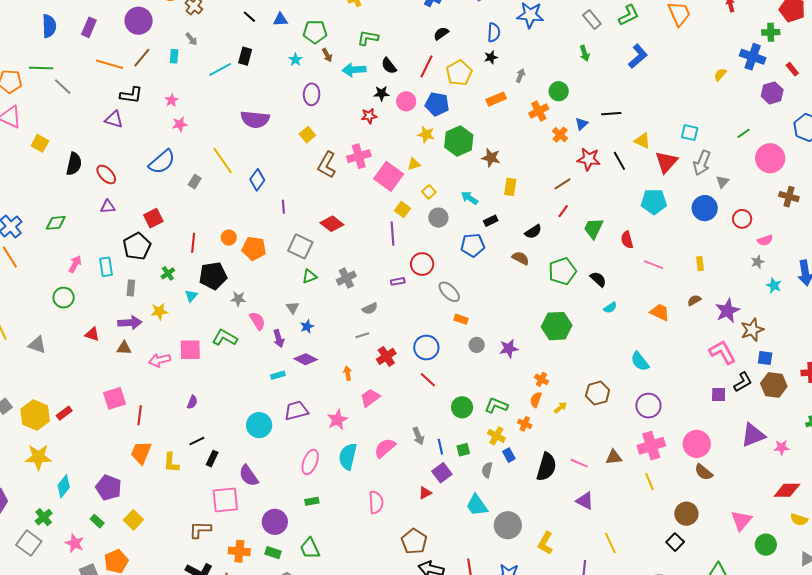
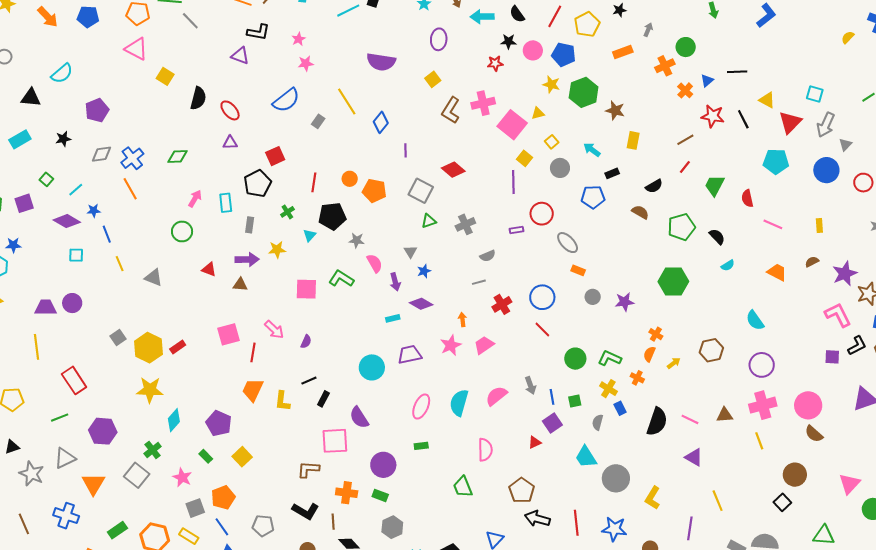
pink arrow: (160, 360) -> (274, 330), moved, turned -125
pink star: (337, 420) -> (451, 345), moved
green trapezoid: (310, 548) -> (463, 487), moved

